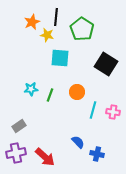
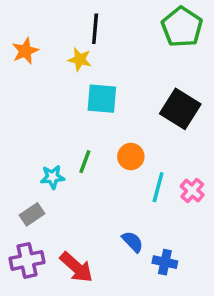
orange star: (32, 22) -> (25, 51), moved
green pentagon: (82, 29) -> (182, 27), moved
cyan star: (31, 89) -> (53, 177), moved
pink cross: (113, 112) -> (192, 191), turned 32

